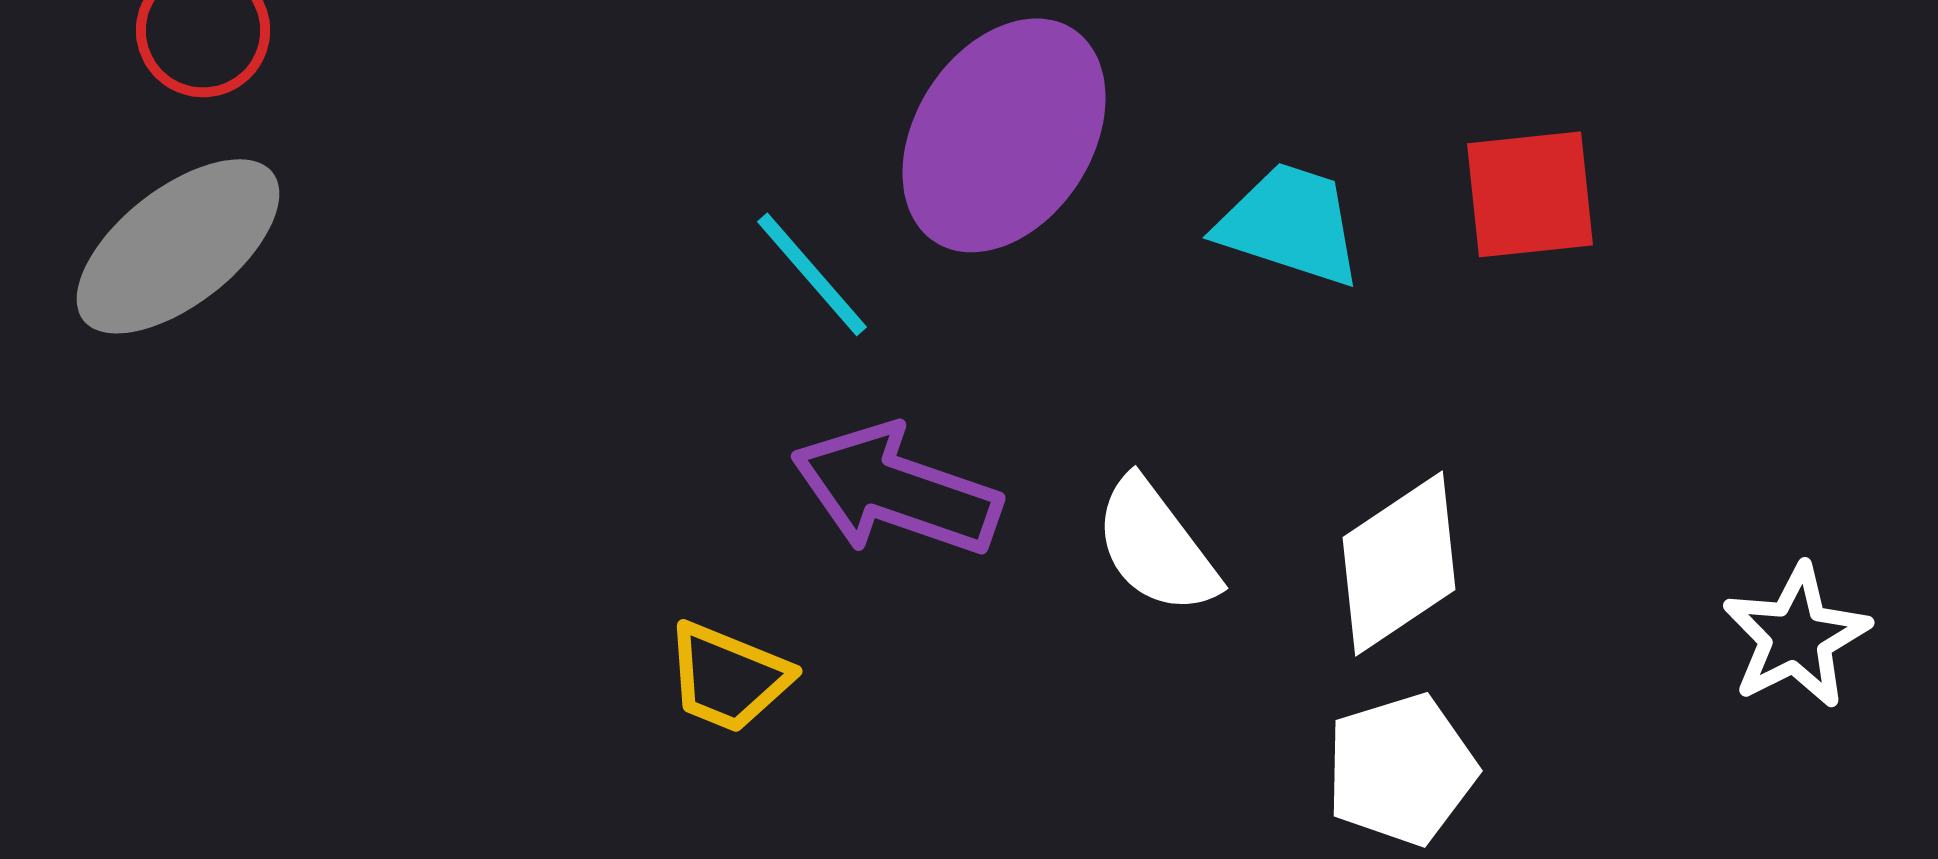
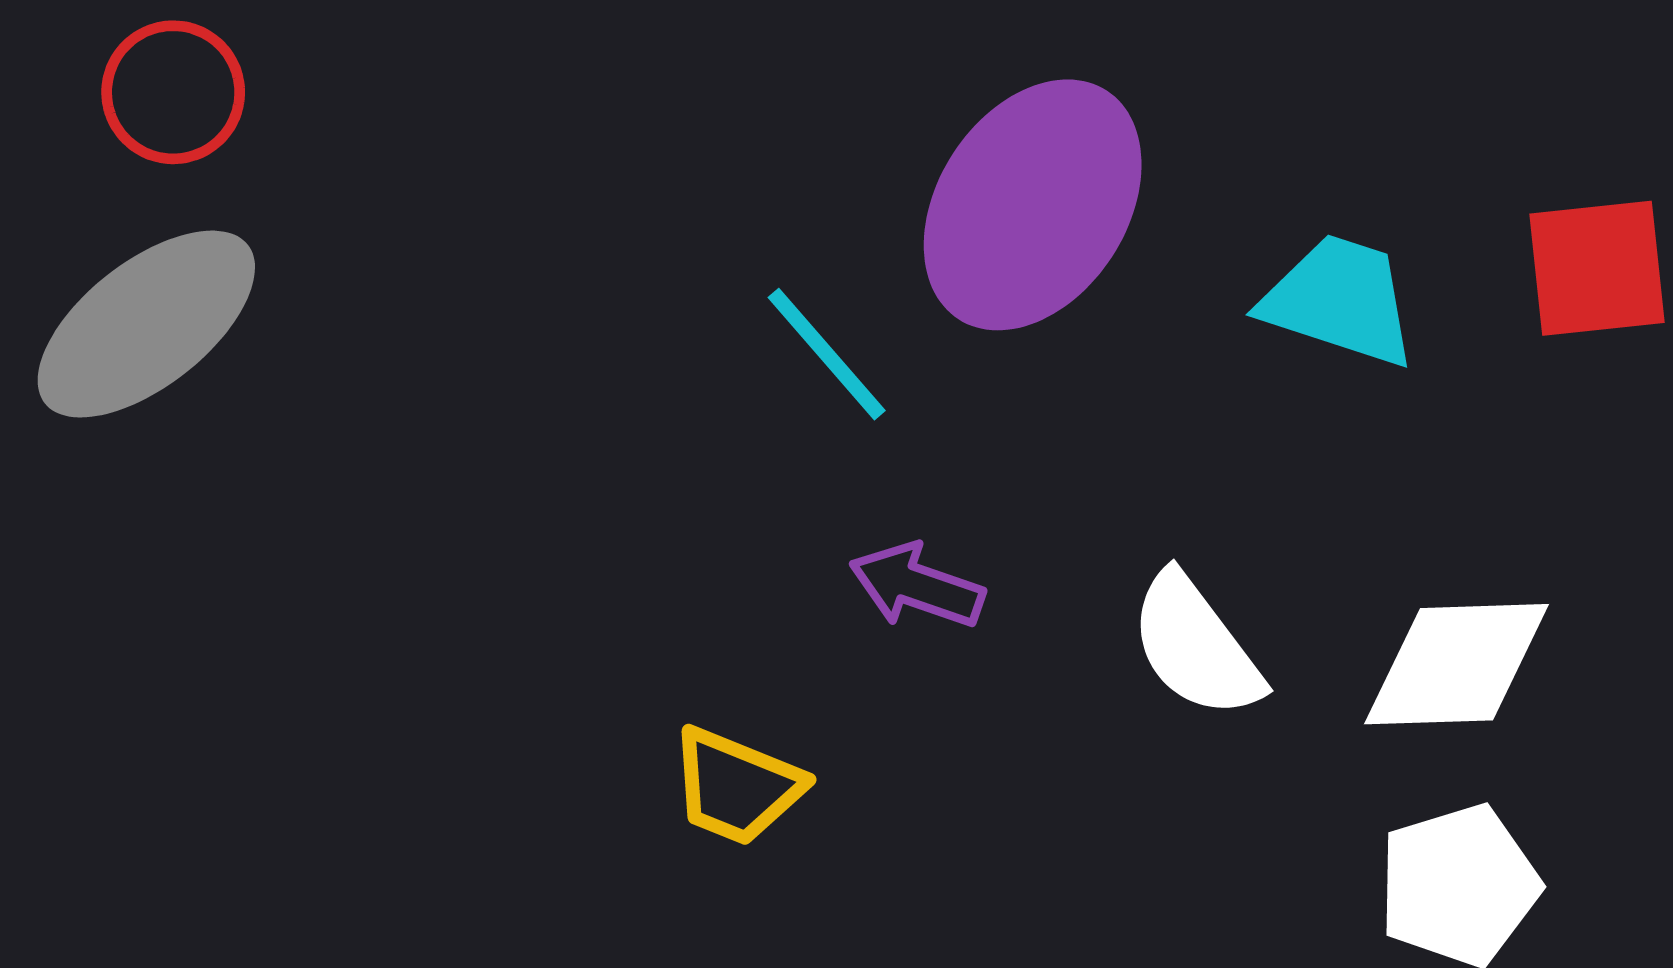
purple arrow: (896, 490) -> (917, 586), size x0.6
white diamond: (1399, 563) -> (1456, 664), turned 32

